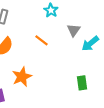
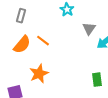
orange line: (42, 40) -> (43, 41), moved

